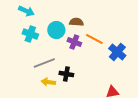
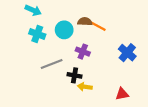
orange line: (94, 39) -> (97, 26), moved
purple cross: (74, 42) -> (83, 52), moved
yellow arrow: (48, 82) -> (85, 87), moved

